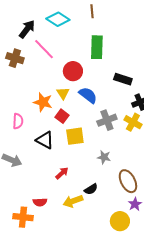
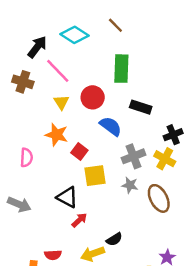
brown line: (92, 11) -> (115, 25), turned -40
black rectangle: (123, 79) -> (141, 107), moved
yellow triangle: (63, 93) -> (61, 102), moved
black triangle: (45, 140) -> (67, 197), moved
gray star: (104, 157) -> (130, 185), moved
brown ellipse: (128, 181) -> (159, 198), moved

